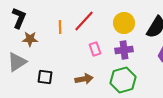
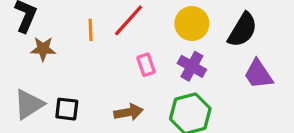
purple cross: (124, 50) -> (192, 66), turned 36
gray triangle: (17, 62) -> (29, 104), moved

